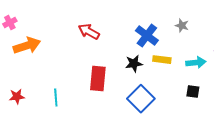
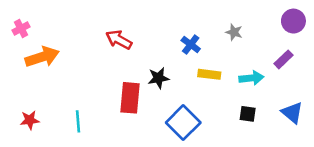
blue cross: (147, 36) -> (191, 45), size x0.7
black star: (134, 64) -> (158, 78), moved

